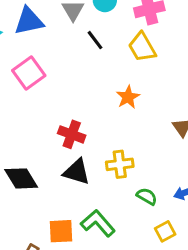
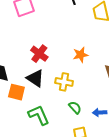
orange star: (128, 97) -> (81, 55), moved
orange square: (61, 231) -> (16, 92), moved

